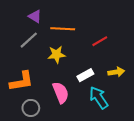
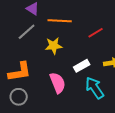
gray circle: (31, 108) -> (19, 97), moved

